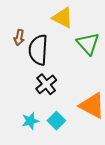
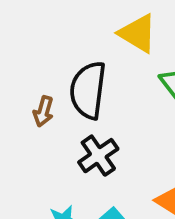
brown arrow: (19, 38) -> (43, 111), moved

